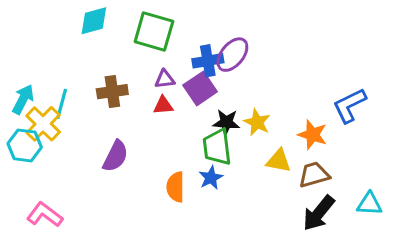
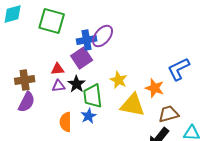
purple triangle: (165, 79) -> (59, 86), moved
brown cross: (112, 92) -> (25, 80), moved
black star: (226, 122) -> (77, 84), moved, turned 30
yellow triangle: (279, 161) -> (133, 105), size x1.5
brown trapezoid: (314, 175) -> (169, 114), moved

